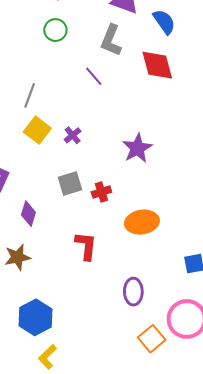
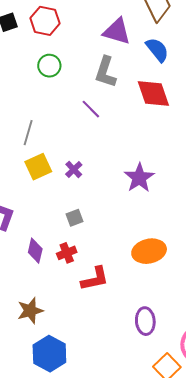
yellow square: (37, 130) -> (38, 167), turned 32
gray square: (70, 184) -> (75, 218), size x0.7
red cross: (101, 192) -> (67, 253), moved
red L-shape: (86, 246) -> (95, 279), turned 76
brown star: (18, 257) -> (30, 311), moved

